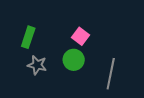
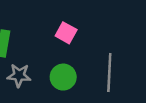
green circle: (74, 60) -> (63, 77), moved

